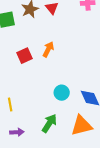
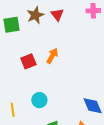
cyan circle: (62, 93) -> (39, 100), moved

